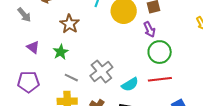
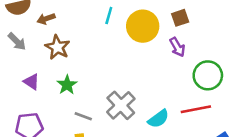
brown star: (69, 24) -> (57, 47), moved
green circle: (160, 52) -> (208, 75), moved

